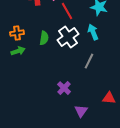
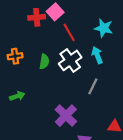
green arrow: (18, 51) -> (17, 96), moved
purple cross: (64, 88) -> (66, 116), size x1.5

